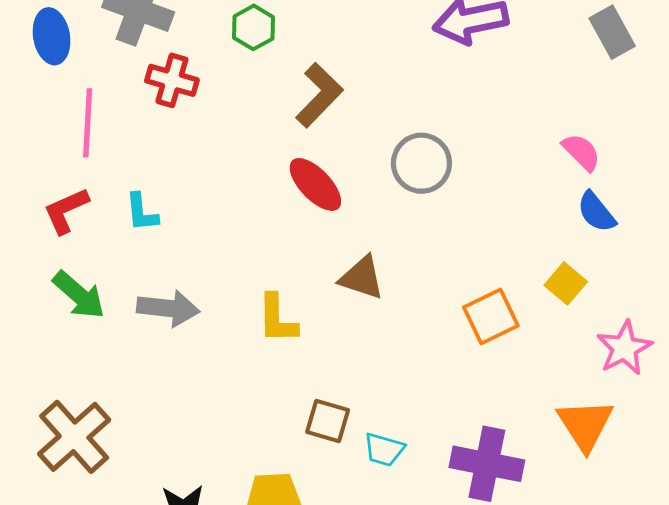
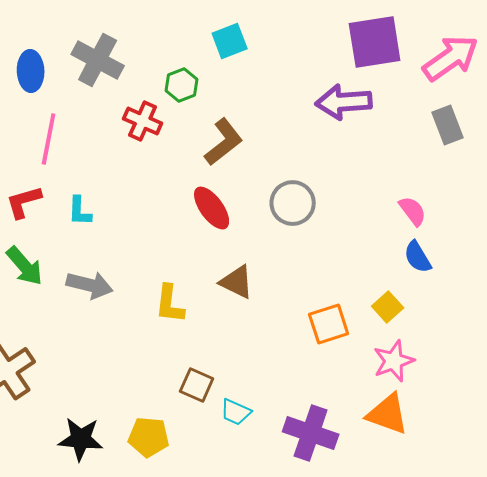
red cross: (172, 80) -> (143, 121), moved
pink star: (624, 348) -> (394, 361), moved
orange triangle: (585, 425) -> (388, 414), turned -45

